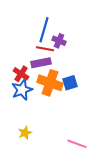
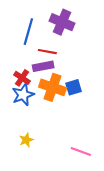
blue line: (44, 30) -> (28, 32), moved
purple cross: (59, 41) -> (62, 22), moved, size x1.6

